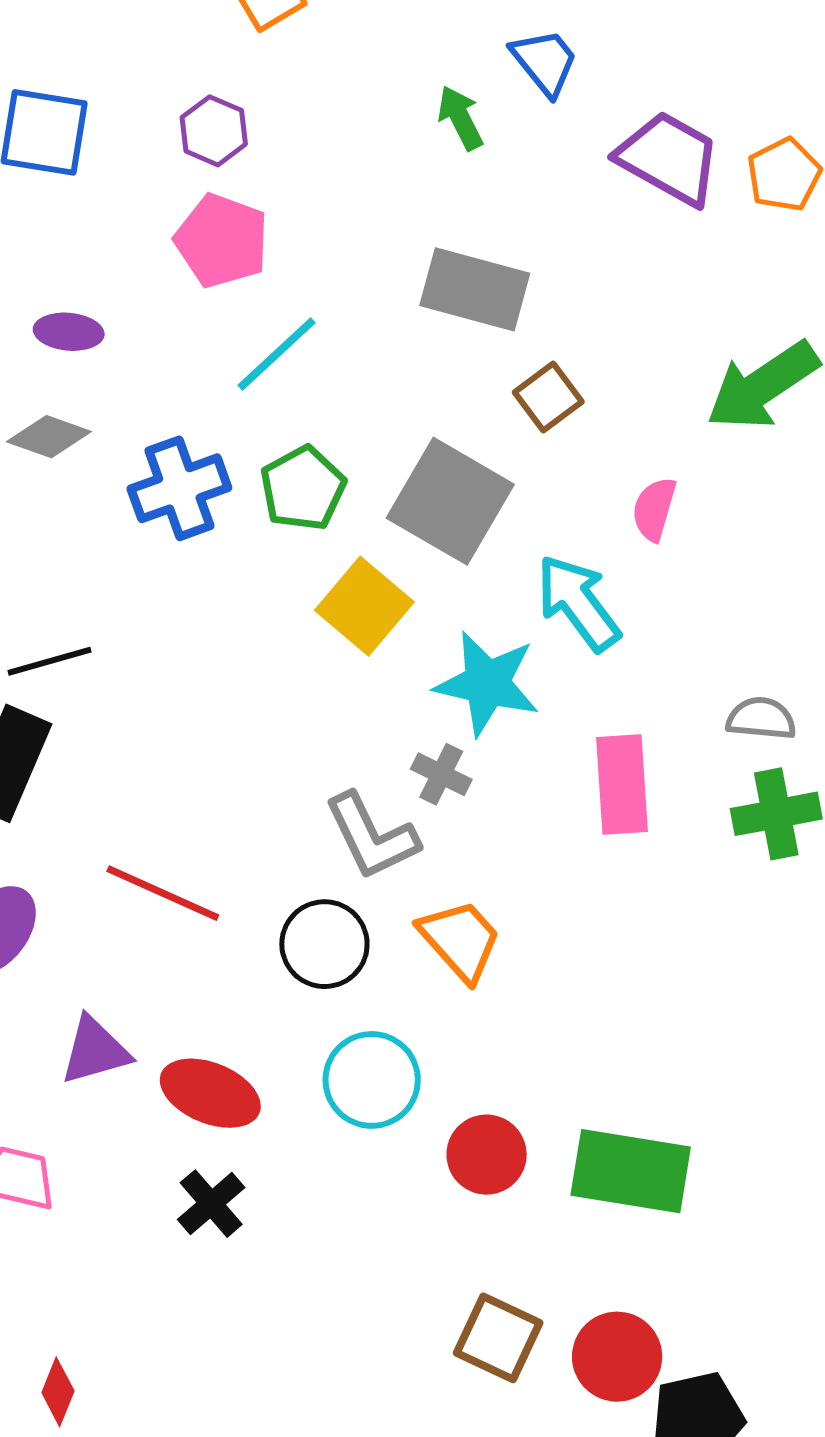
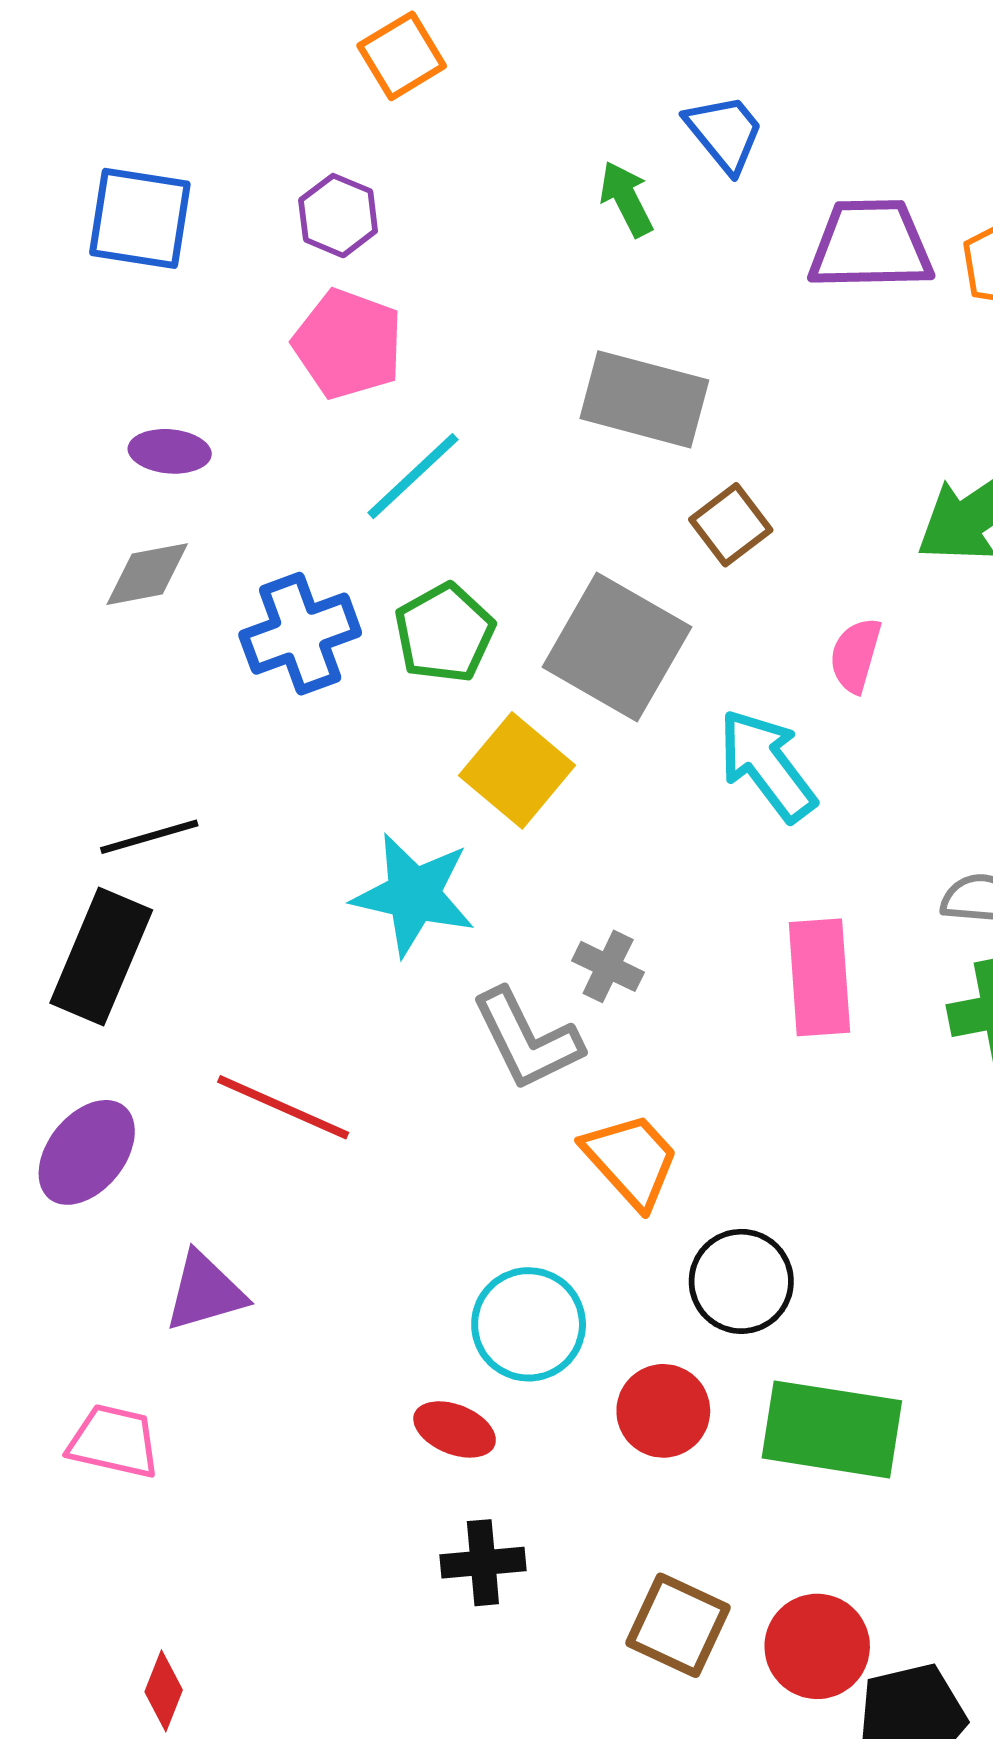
purple trapezoid: (669, 158) -> (871, 245), turned -30
gray diamond: (49, 437) -> (147, 574), turned -30
cyan star: (487, 683) -> (414, 895), moved
black circle: (324, 944) -> (741, 1281), moved
red ellipse: (210, 1093) -> (455, 1429), moved, size x0.7
black cross: (211, 1204) -> (483, 1563), moved, turned 36

